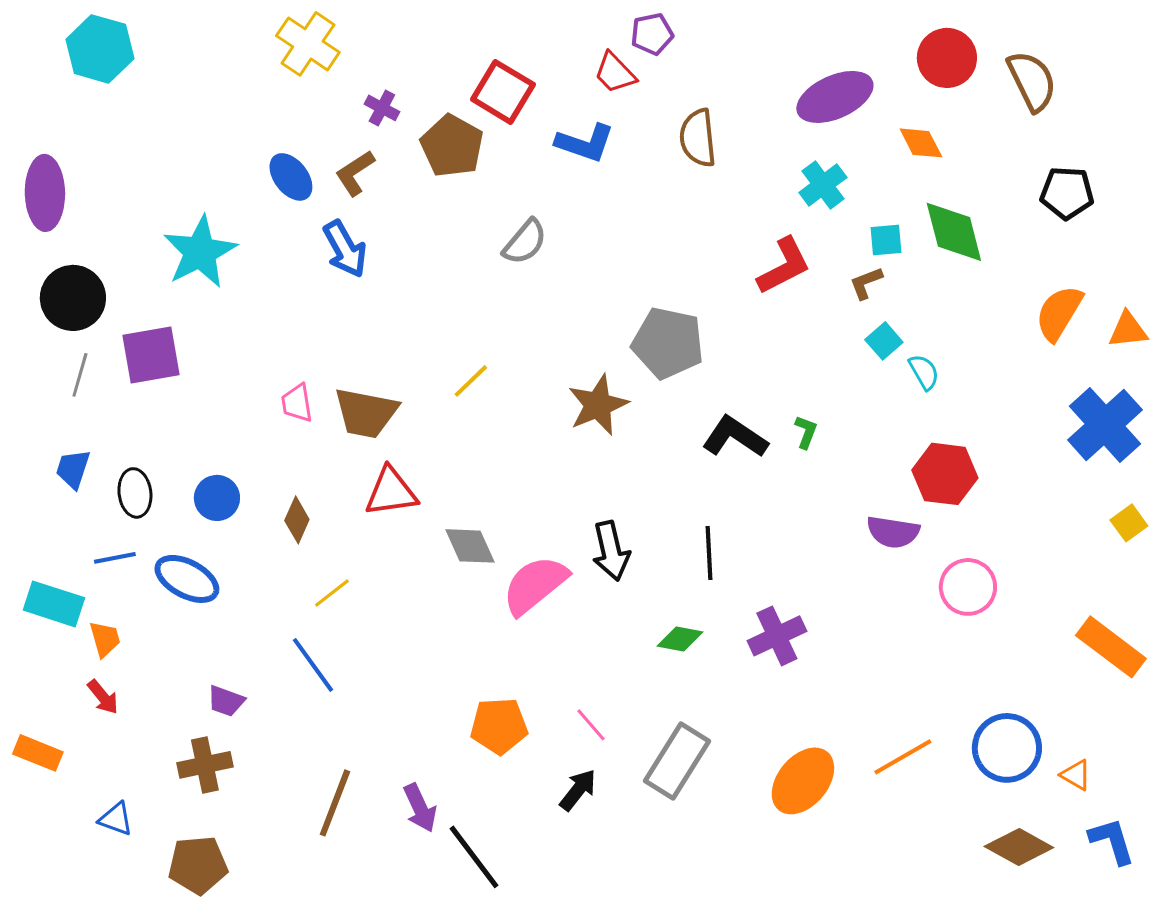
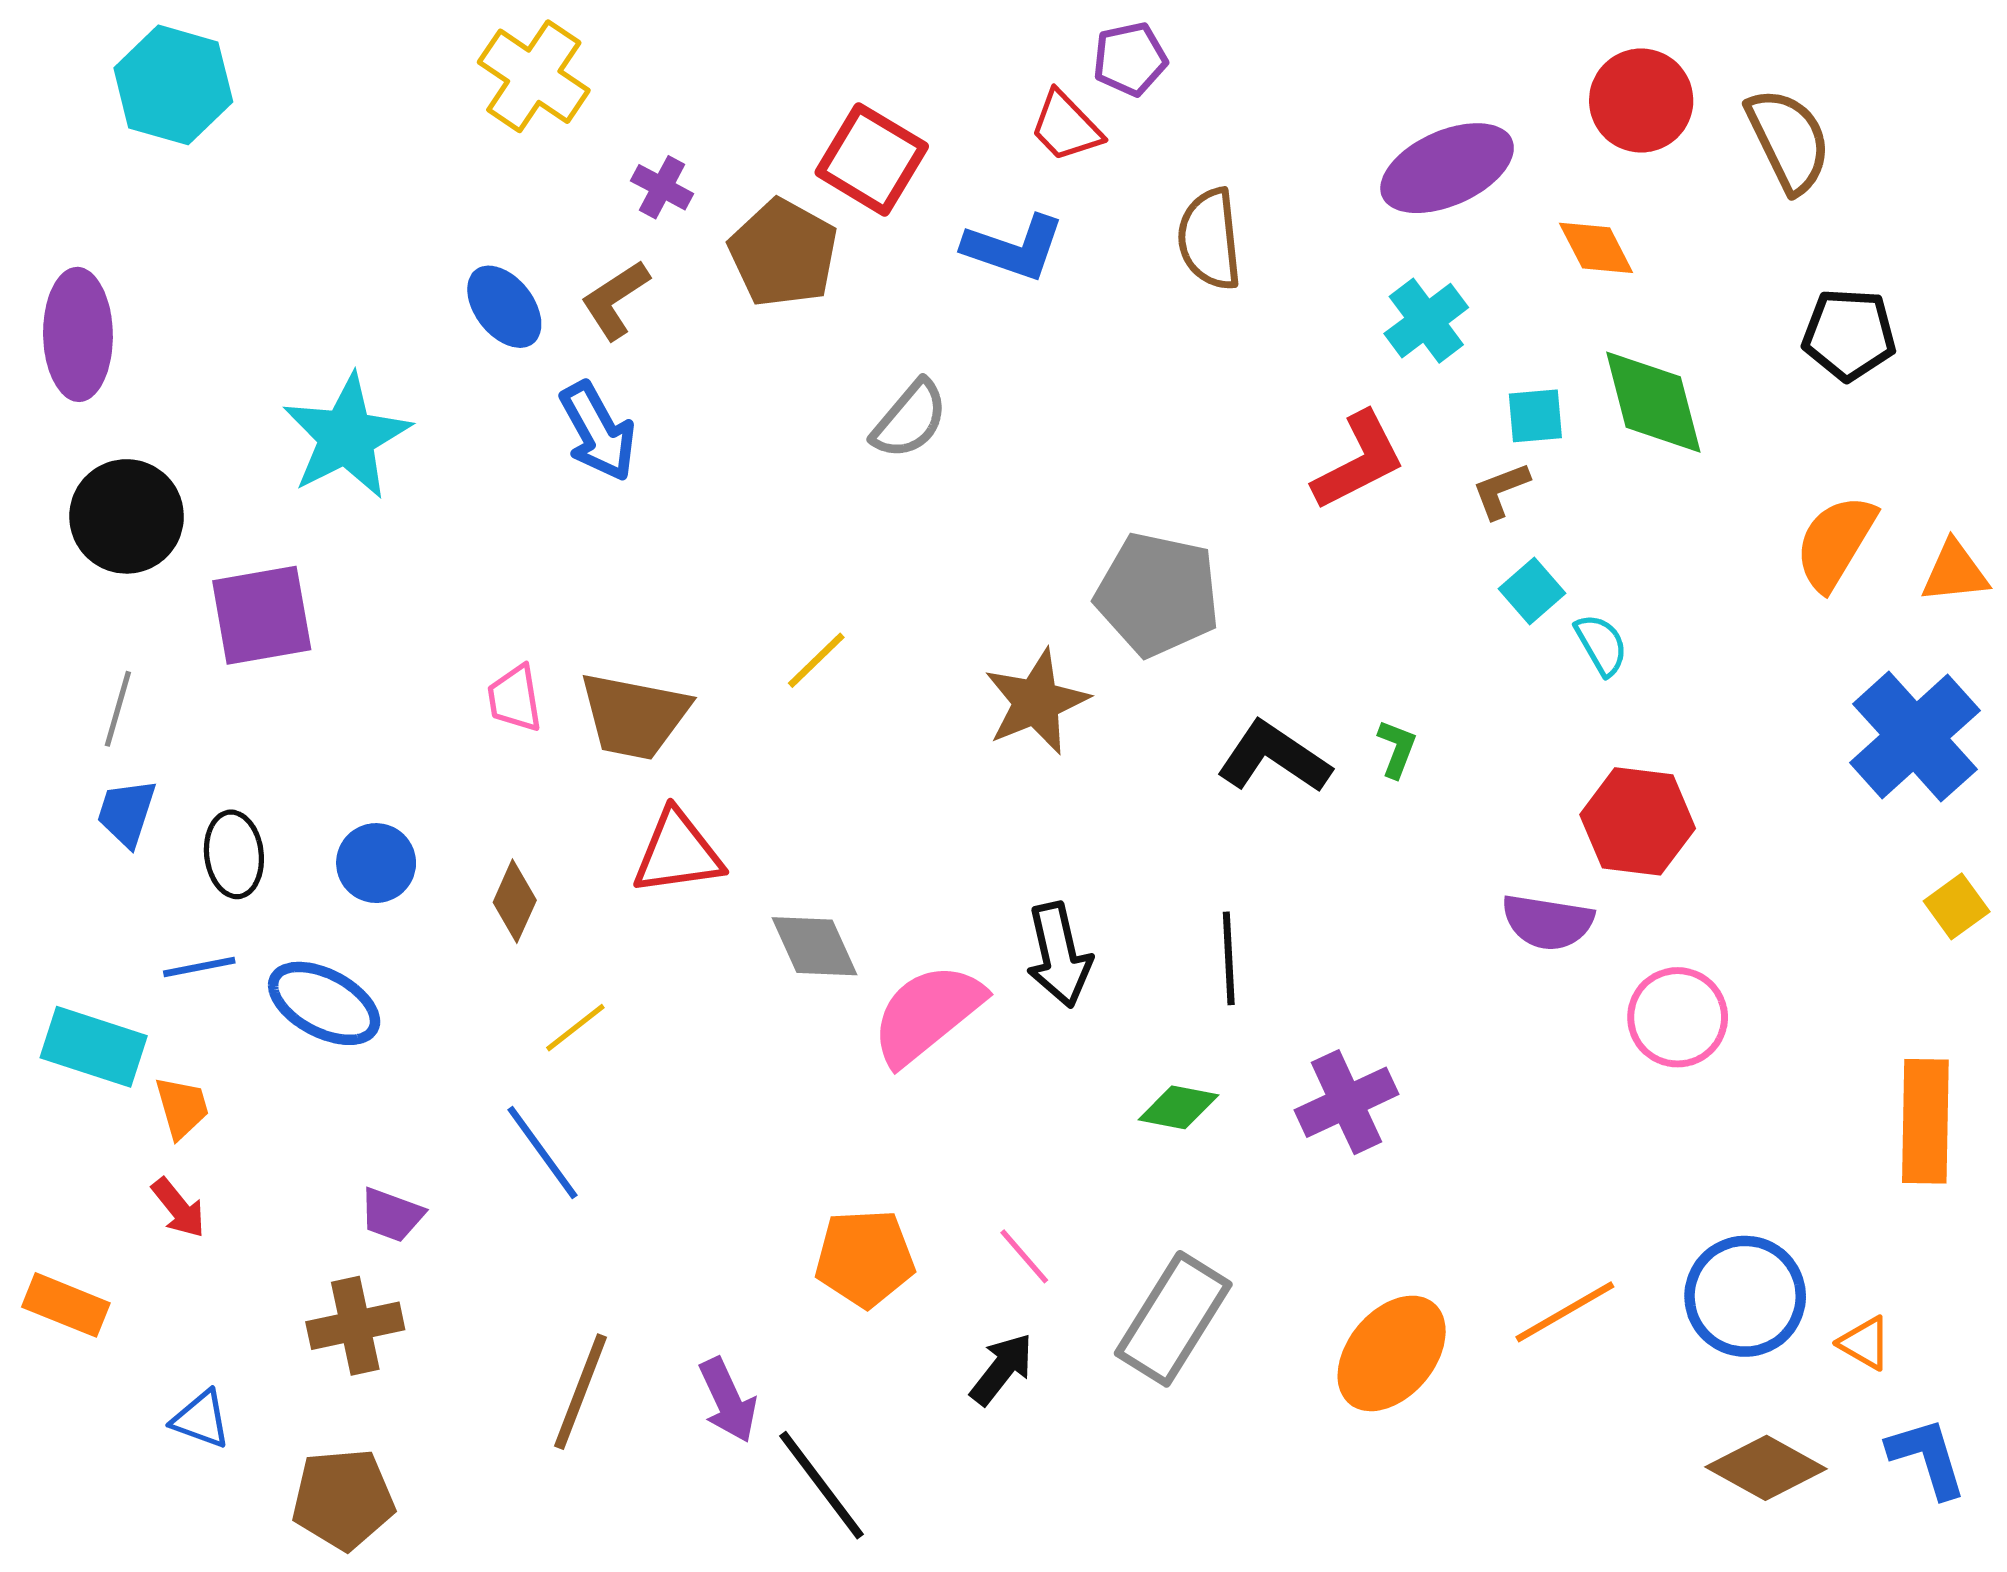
gray line: (80, 375) -> (118, 709), moved
orange rectangle: (1111, 647) -> (1925, 1121), turned 54

